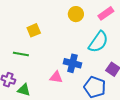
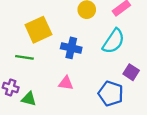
yellow square: (34, 30) -> (38, 30), size x1.6
blue cross: (72, 63) -> (71, 48), moved

